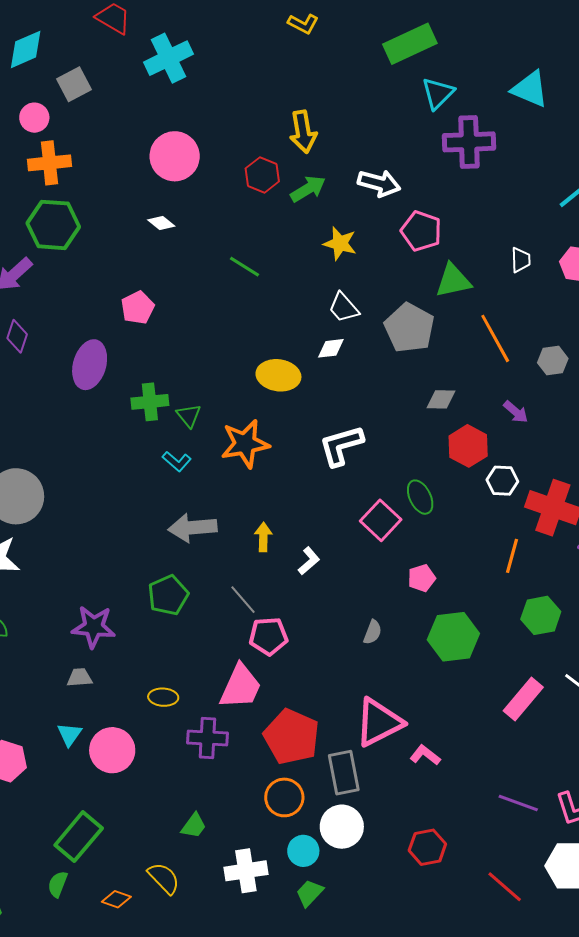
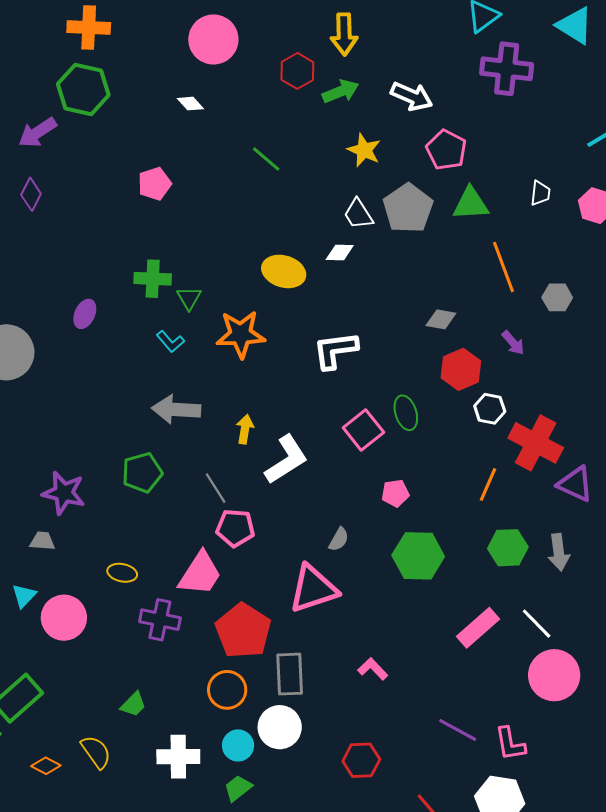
gray pentagon: (409, 328) -> (408, 208), moved
purple ellipse: (90, 365) -> (85, 314), moved, size x0.6
white L-shape: (309, 561) -> (286, 460), size x1.8
pink triangle: (379, 722) -> (313, 589), moved

